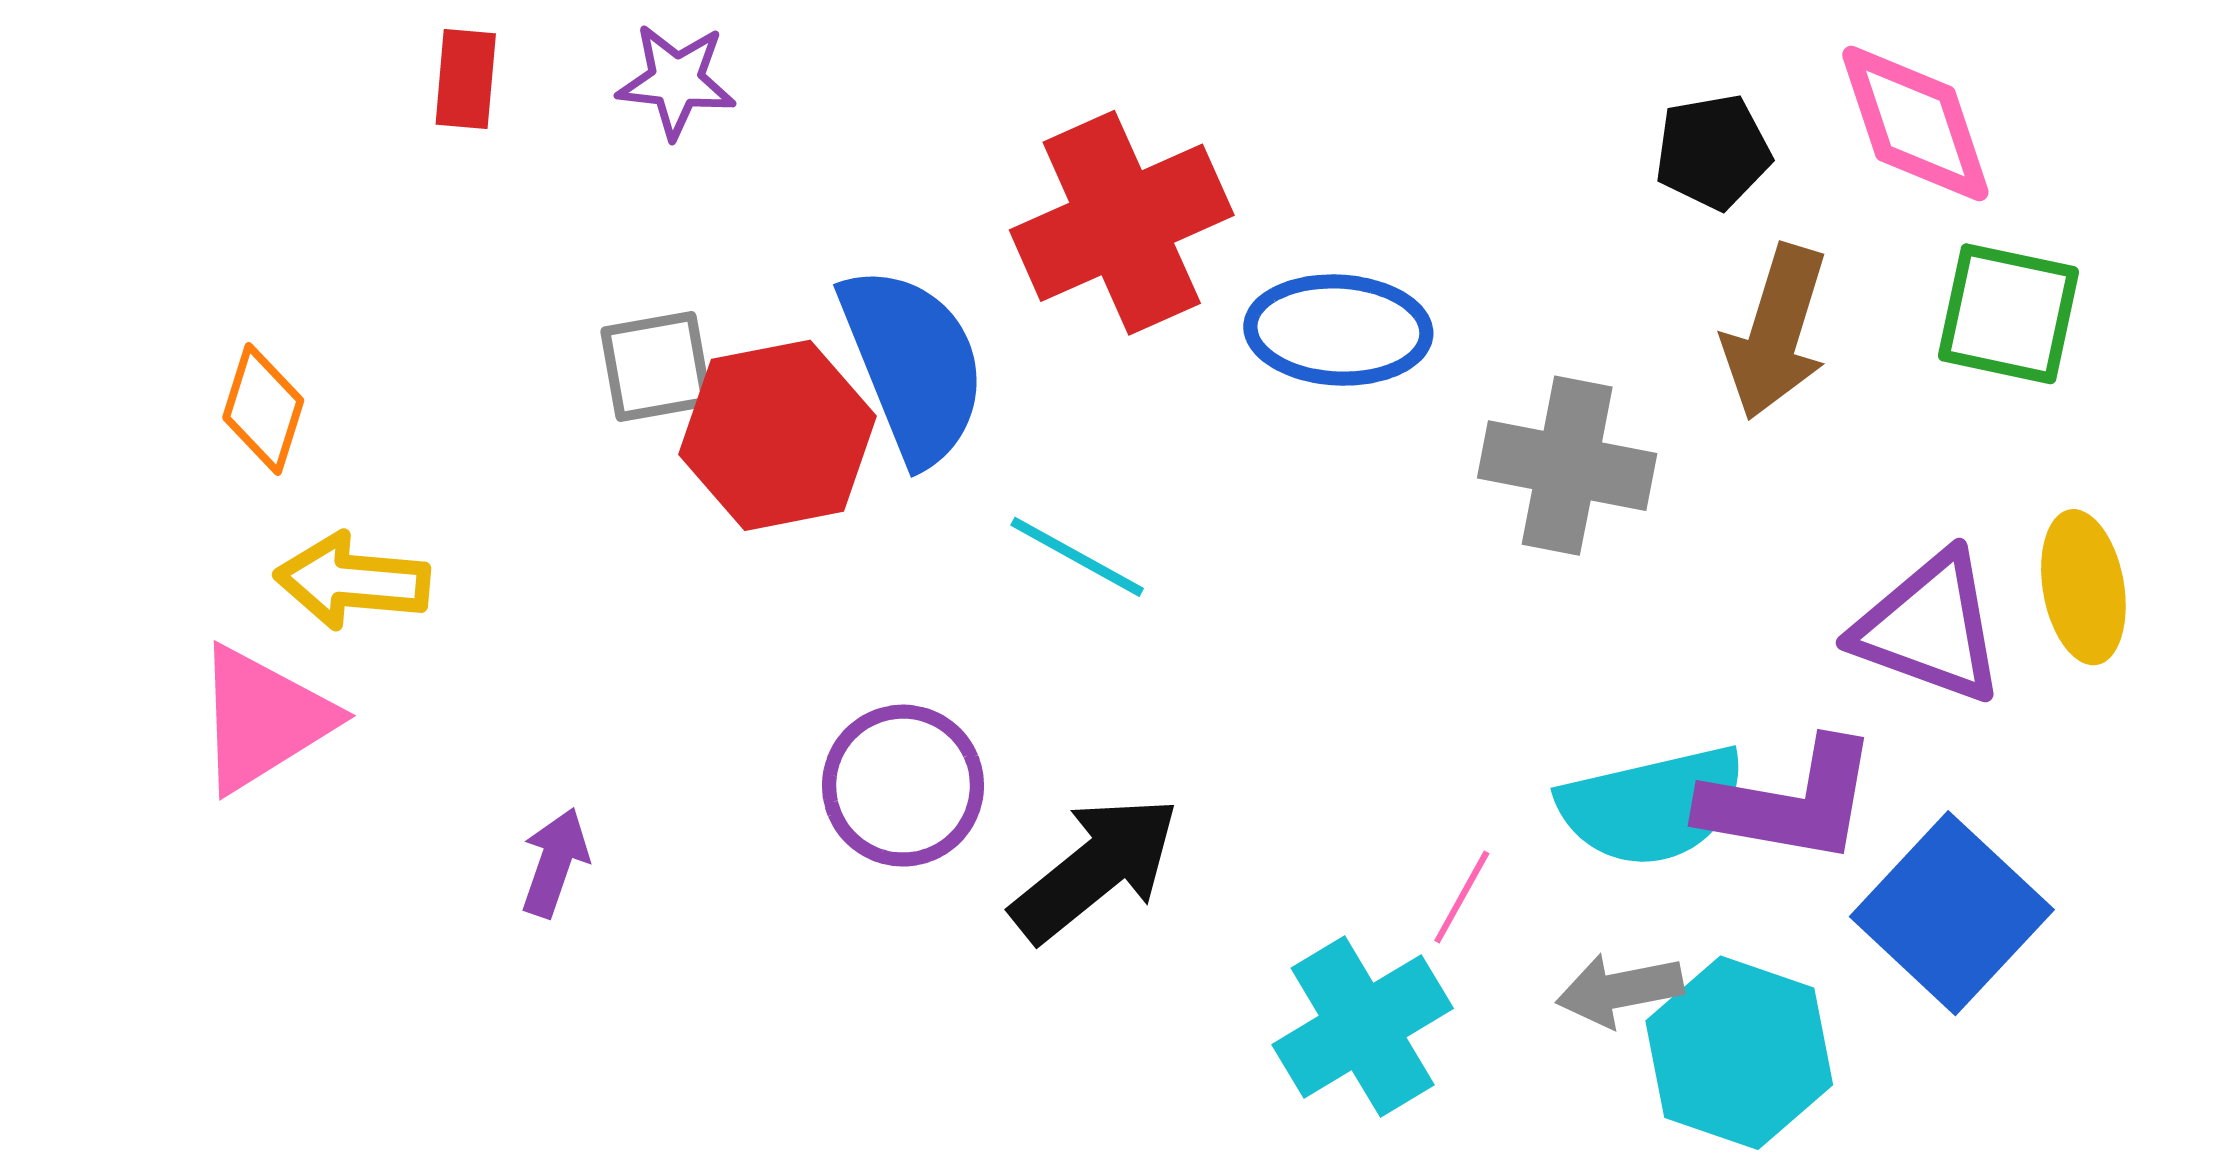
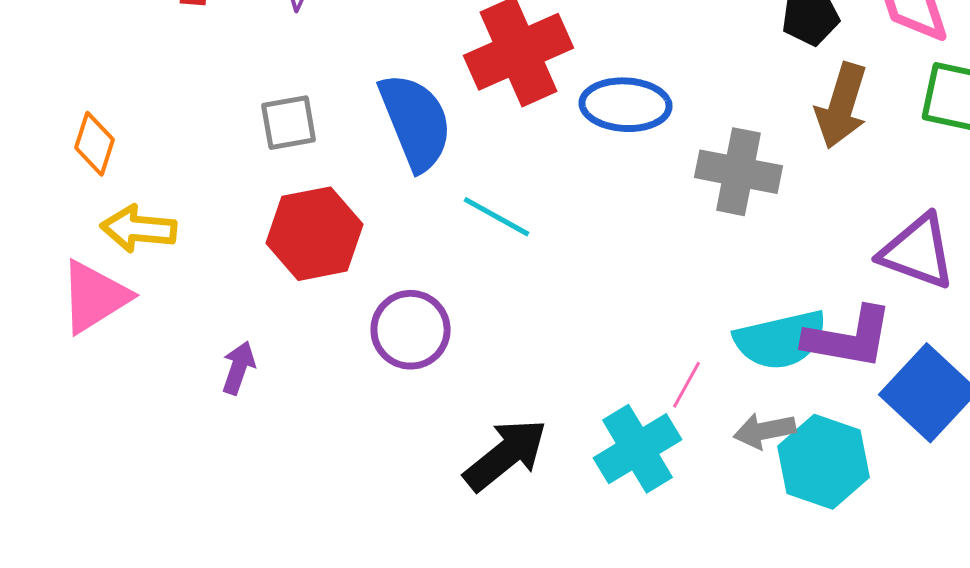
red hexagon: (777, 435) -> (315, 234), moved
black arrow: (1095, 869) -> (506, 455), moved

